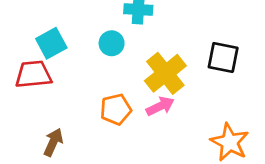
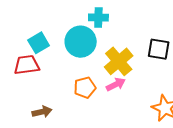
cyan circle: (112, 43) -> (81, 42), size x1.8
brown arrow: (53, 142) -> (42, 112), turned 54

